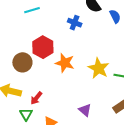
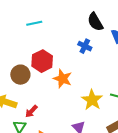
blue cross: (75, 23) -> (85, 46), moved
yellow star: (99, 68) -> (92, 100), moved

